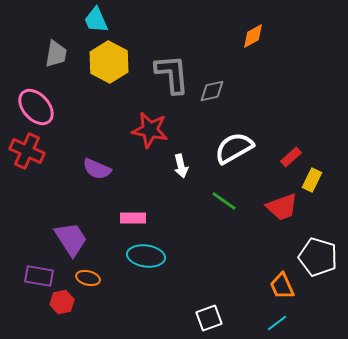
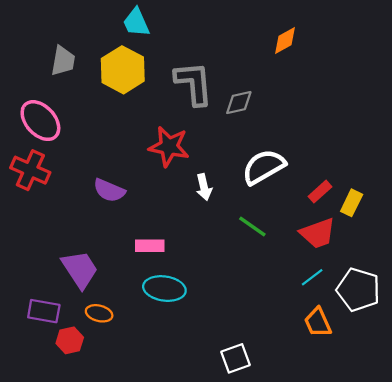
cyan trapezoid: (96, 20) -> (136, 22), moved
red rectangle: (291, 157) -> (320, 192), moved
cyan line: (277, 323) -> (312, 277), moved

